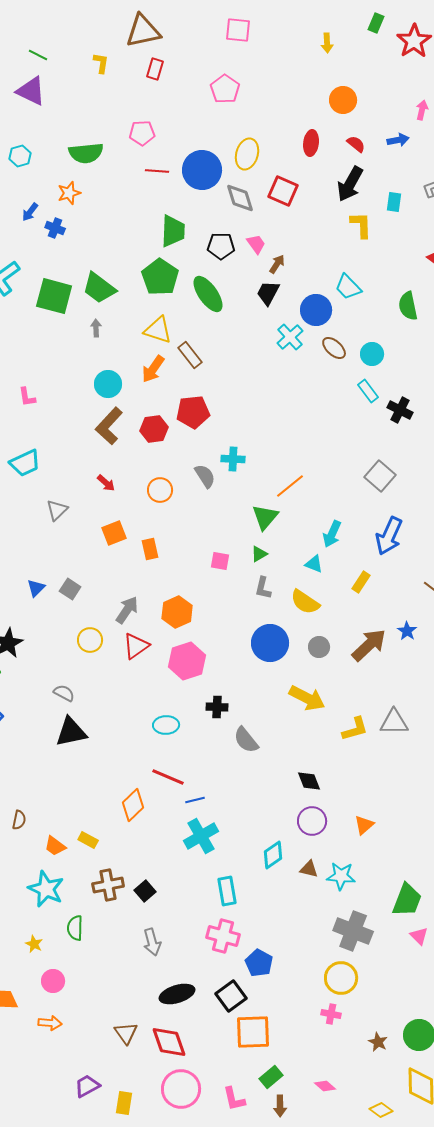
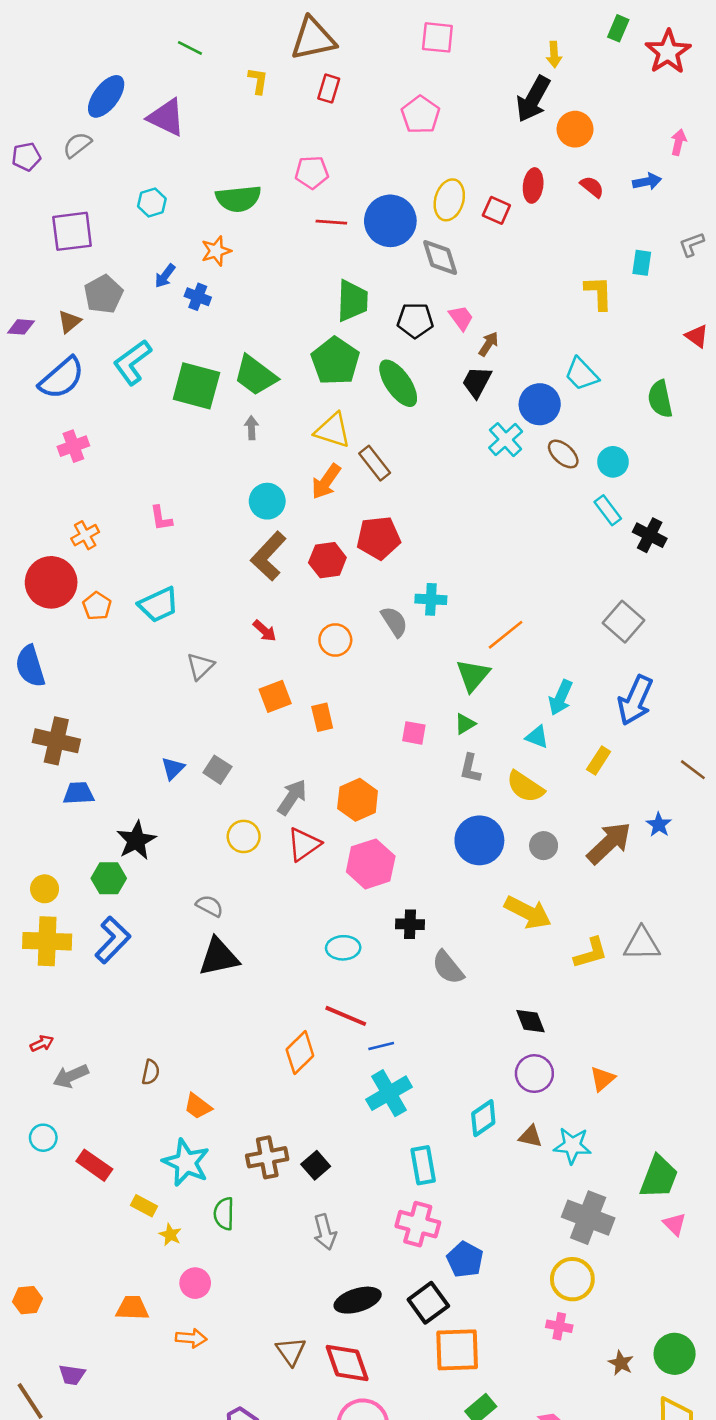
green line: (38, 55) -> (190, 48), moved
black arrow: (350, 184) -> (533, 99), moved
red square: (283, 191) -> (496, 210), moved, size x0.7
yellow rectangle: (88, 840) -> (144, 1206), moved

